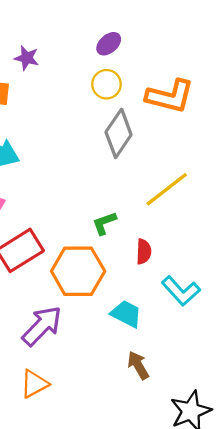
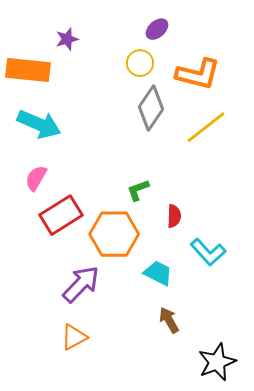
purple ellipse: (109, 44) -> (157, 29), moved
purple star: (27, 58) -> (67, 39), turned -30
yellow line: (167, 189) -> (206, 127), moved

